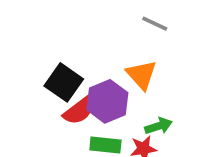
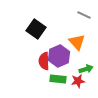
black square: (64, 82) -> (36, 29), moved
red semicircle: (79, 111) -> (44, 61), turned 126

